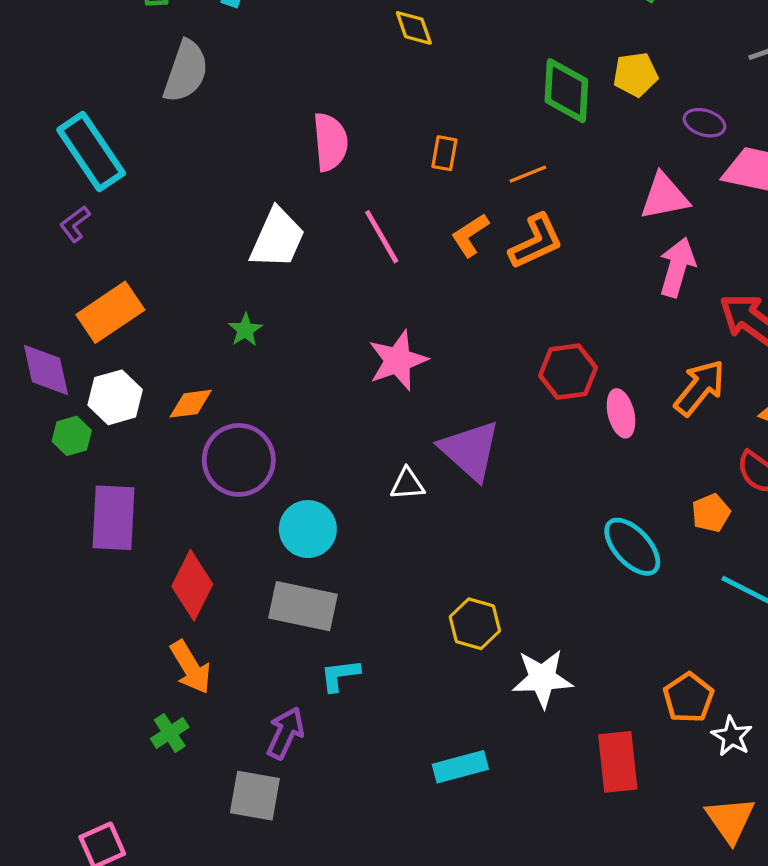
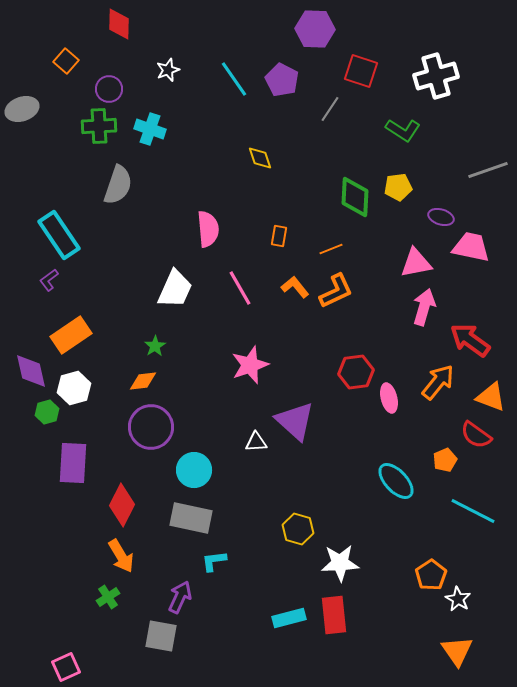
orange L-shape: (470, 235) -> (295, 287), turned 84
orange diamond: (191, 404) -> (143, 381), moved
red rectangle: (618, 762) -> (334, 615), moved

